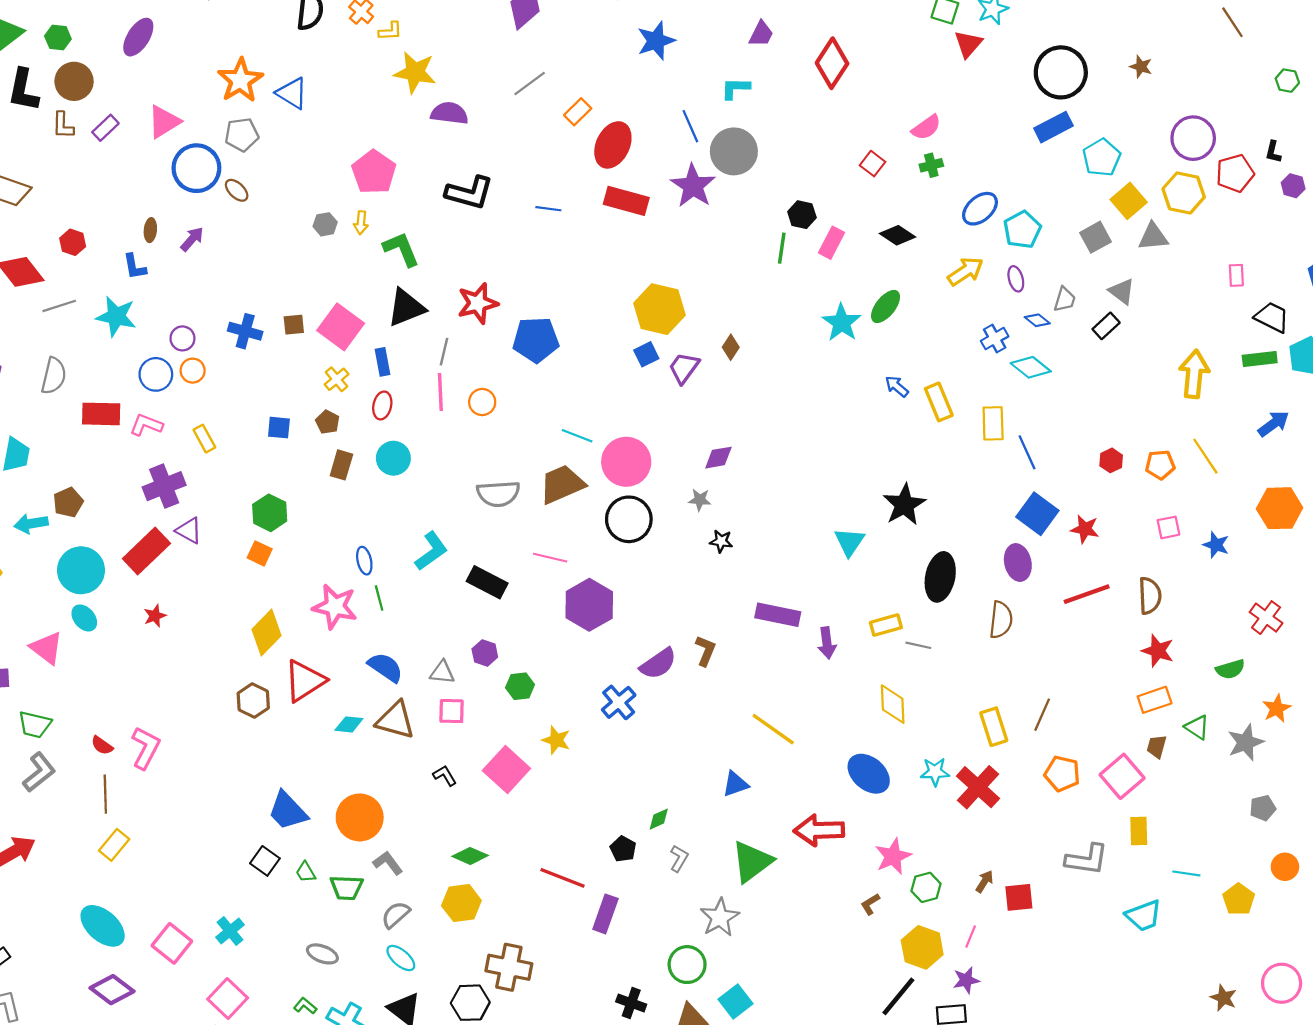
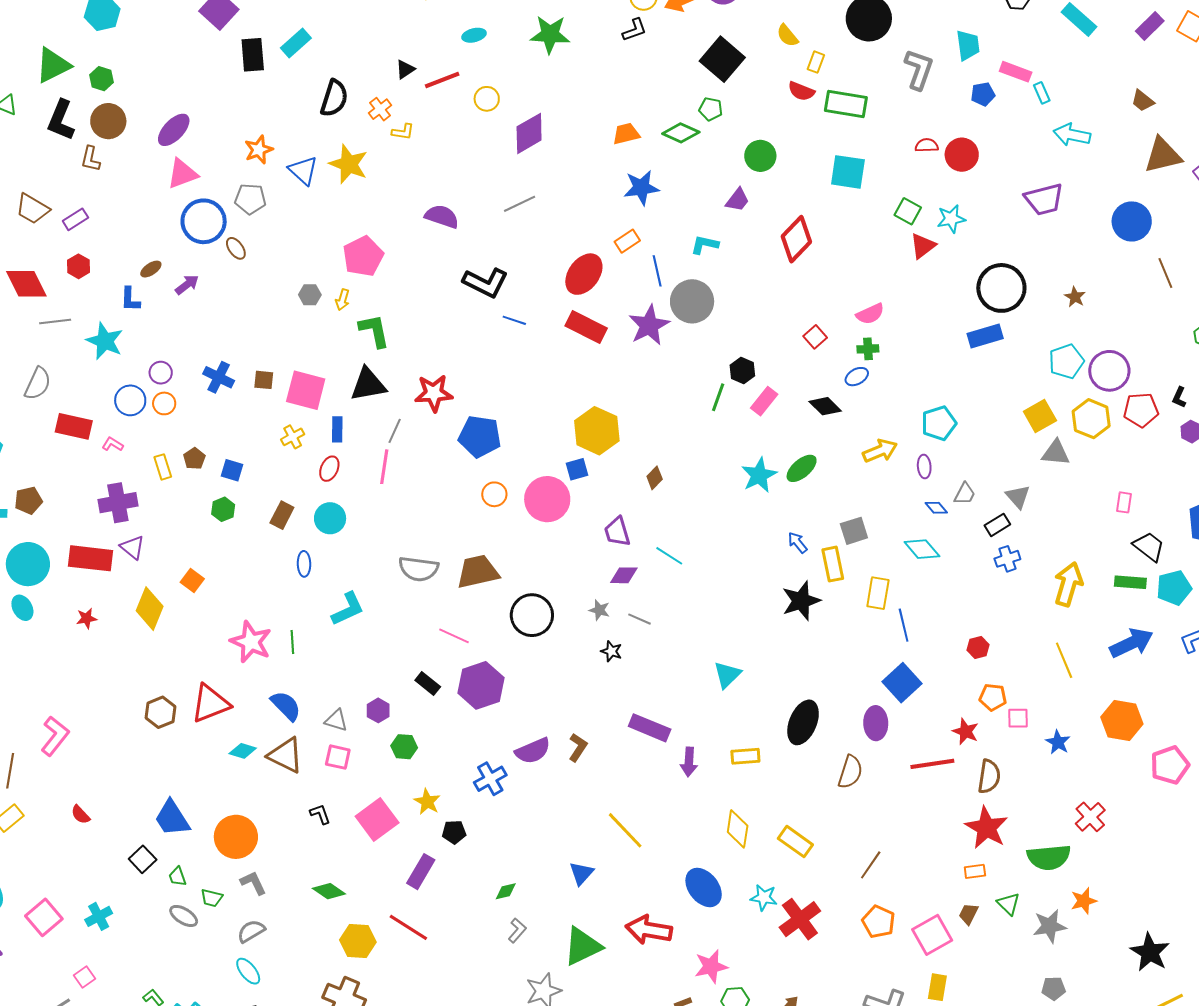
purple ellipse: (138, 37) -> (174, 130), moved
yellow star: (415, 72) -> (349, 164), moved
orange star: (240, 80) -> (259, 150), size x0.7
orange rectangle: (578, 112) -> (627, 241), moved
purple rectangle: (105, 128) -> (75, 219), moved
cyan pentagon: (1102, 158) -> (1066, 361), moved
black L-shape: (469, 193) -> (486, 283), moved
blue ellipse: (980, 209) -> (857, 377), moved, size x0.7
brown ellipse: (150, 230) -> (151, 269), turned 40
gray square: (1095, 237) -> (854, 531), moved
pink square: (341, 327) -> (306, 390), turned -33
blue cross: (995, 339) -> (1007, 559), moved
purple trapezoid: (684, 368) -> (617, 532), moved, turned -64
orange circle: (482, 402) -> (494, 494), moved
brown pentagon: (328, 422) -> (194, 459), moved
blue arrow: (1274, 424) -> (1131, 643), size x1.4
pink L-shape: (146, 425) -> (113, 444), size x0.7
cyan line: (577, 436) -> (669, 556), moved
pink circle: (626, 462) -> (547, 499), moved
orange pentagon: (1160, 465) -> (993, 697), moved
black star: (904, 505) -> (801, 601), moved
green hexagon: (270, 513) -> (223, 509), moved, size x0.7
red star: (1085, 529) -> (965, 732), moved
red rectangle: (146, 551) -> (90, 558), turned 39
blue ellipse: (364, 561) -> (304, 564), moved
black rectangle: (487, 582) -> (428, 683), moved, size x0.7
yellow diamond: (266, 633) -> (150, 609), moved, turned -33
gray line: (918, 645) -> (640, 619), moved
red star: (1158, 651) -> (987, 828), size x1.4
green semicircle: (1230, 669) -> (1049, 857), size x1.6
orange rectangle: (1155, 700) -> (975, 871), size x0.7
yellow rectangle: (994, 727) -> (795, 842), moved, turned -48
red semicircle: (102, 745) -> (80, 815), moved
blue triangle: (735, 784) -> (581, 873), turned -40
black pentagon: (623, 849) -> (454, 832), moved, turned 30
green trapezoid: (347, 888) -> (212, 898), size x0.7
yellow hexagon: (461, 903) -> (358, 941), moved
purple rectangle: (605, 914) -> (421, 872), moved
gray ellipse: (322, 954) -> (184, 916), moved
pink square: (228, 998) -> (85, 977), size x0.6

